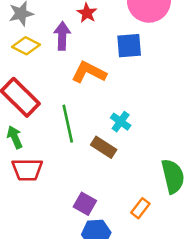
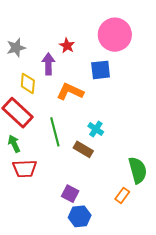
yellow diamond: (26, 46) -> (28, 83), moved, turned 70
orange rectangle: (140, 208) -> (122, 195), moved

